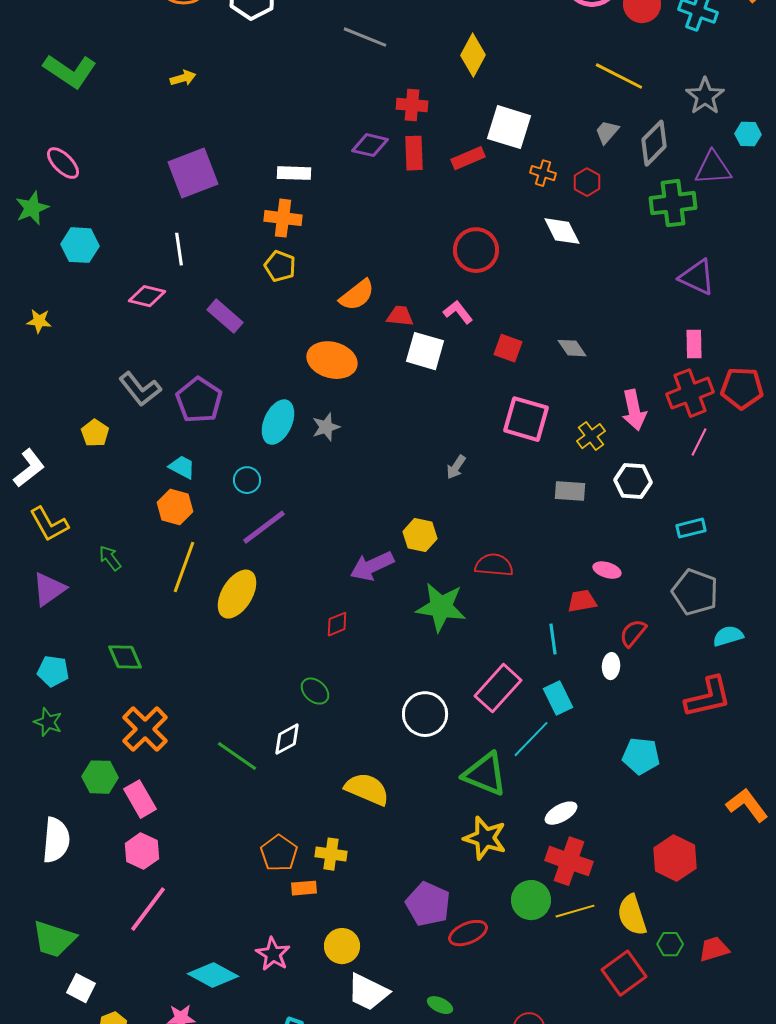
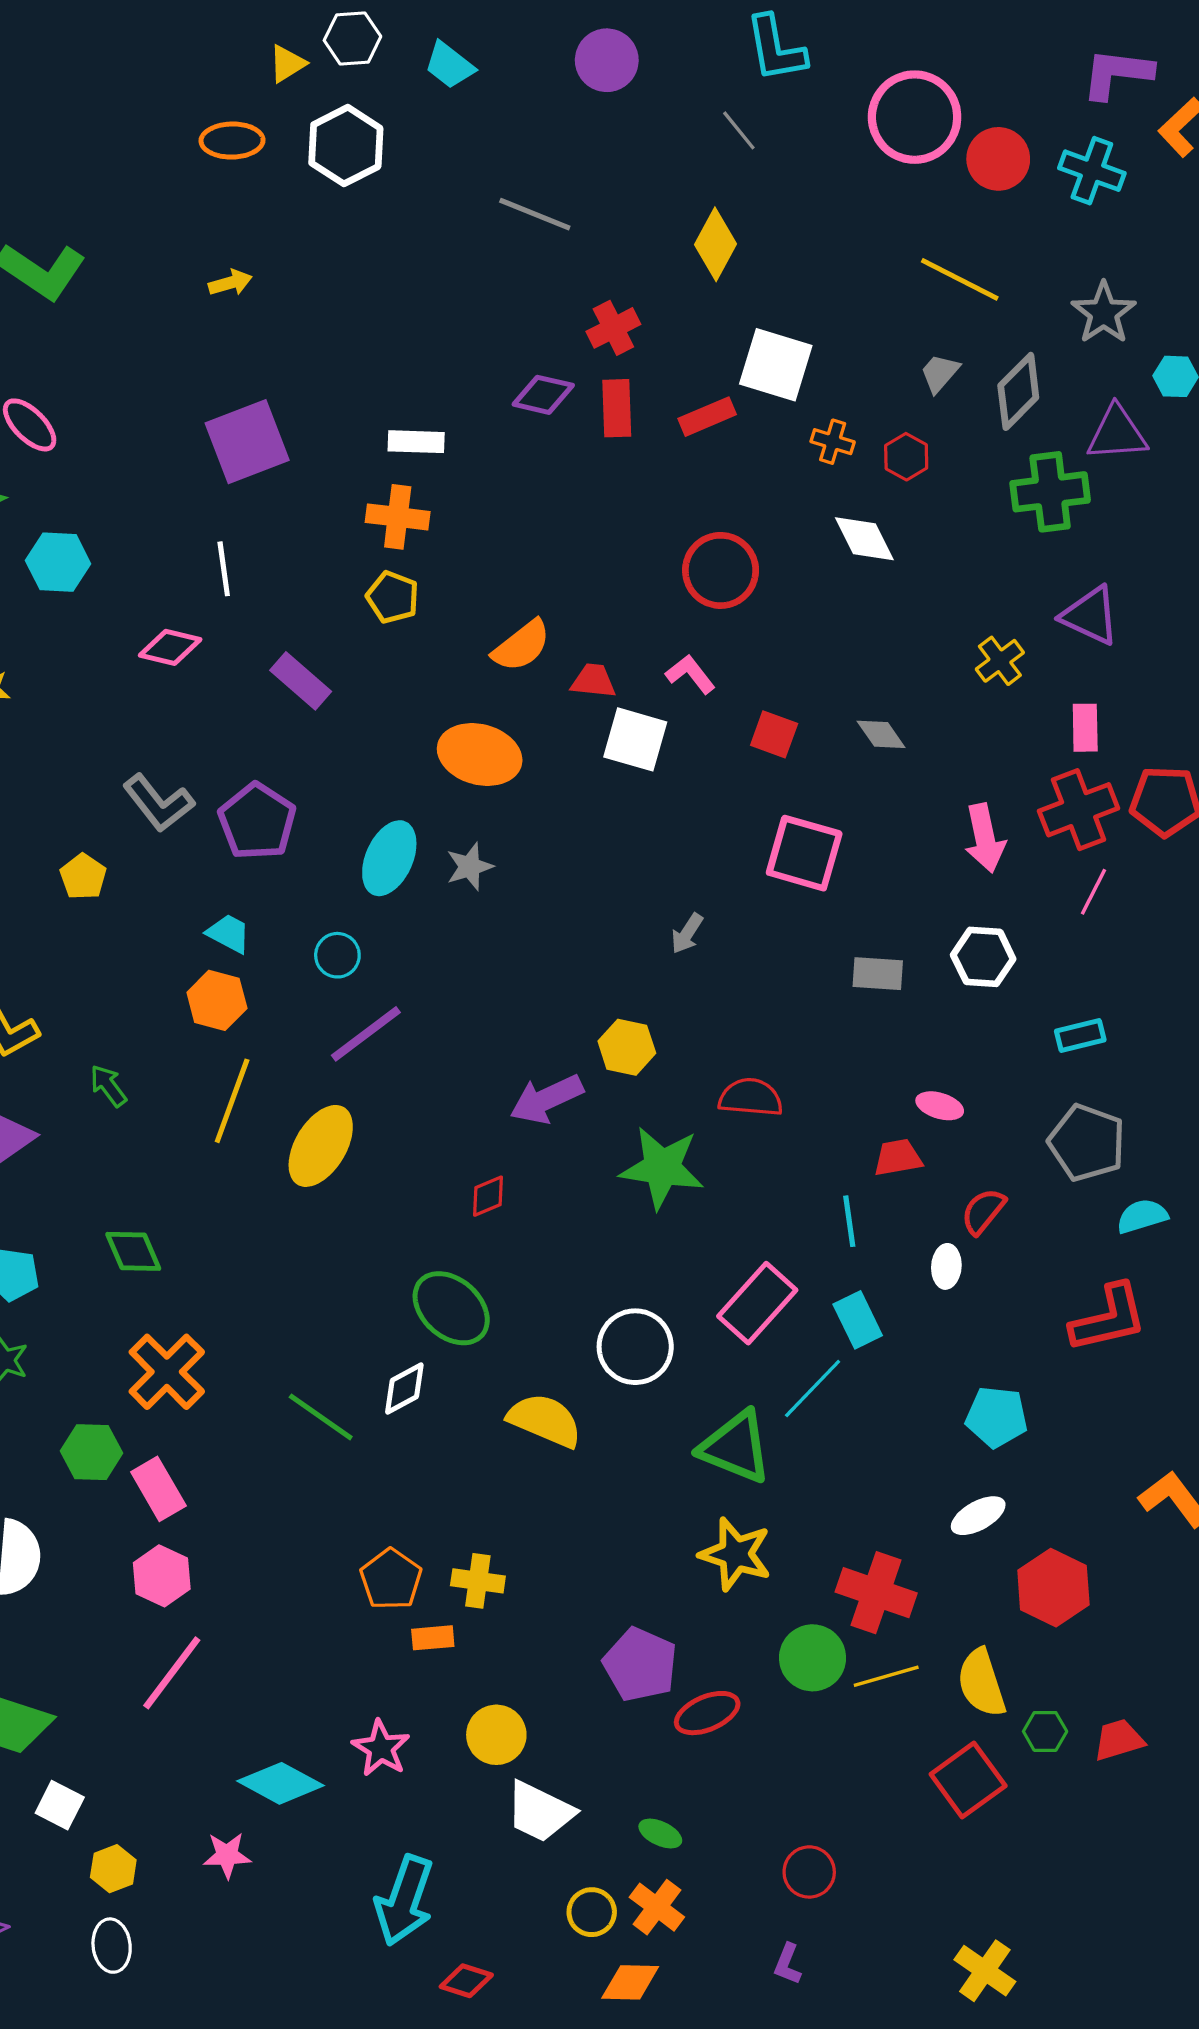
red cross: (412, 105) -> (613, 328), turned -32
yellow cross: (591, 436) -> (1000, 661), moved
green ellipse: (315, 691) -> (451, 1308), size x1.6
yellow semicircle: (367, 789) -> (545, 1420), moved
white ellipse: (561, 813) -> (978, 1516), moved

